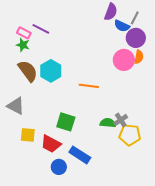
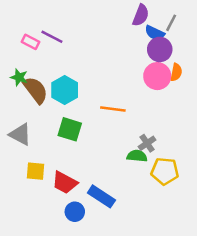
purple circle: (136, 38) -> (160, 49), moved
green star: (23, 45) -> (19, 77), moved
gray cross: (121, 120) -> (147, 143), moved
green square: (66, 122) -> (70, 129), moved

